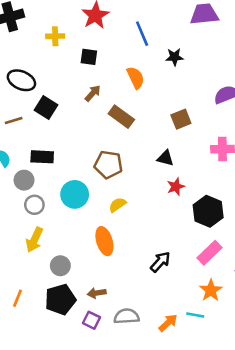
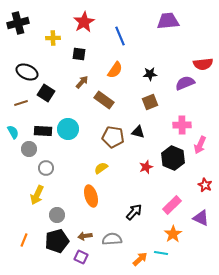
black star: (174, 57) -> (150, 74), moved
orange semicircle: (136, 78) -> (115, 70), turned 60
brown pentagon: (108, 165) -> (113, 137), moved
red star: (176, 187) -> (146, 167), moved
cyan circle: (75, 194) -> (68, 129), moved
gray circle: (34, 205) -> (46, 168), moved
black hexagon: (208, 211) -> (173, 158), moved
gray semicircle: (126, 316) -> (112, 239), moved

